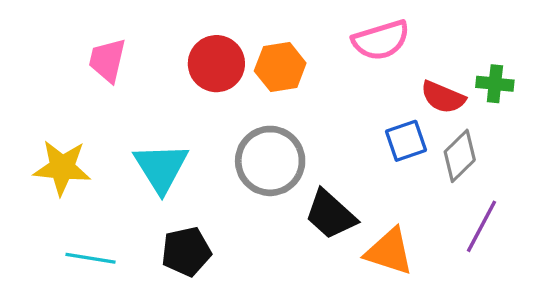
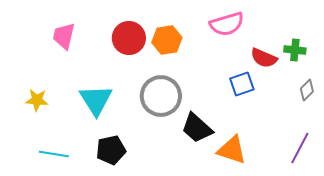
gray diamond: (460, 156) -> (307, 90), moved, size x0.7
yellow star: (62, 168) -> (37, 100), size x0.7
purple line: (481, 226) -> (300, 148), moved

